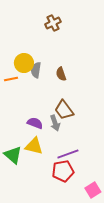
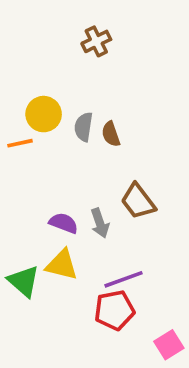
gray semicircle: (36, 70) -> (84, 127), moved
brown trapezoid: (64, 110) -> (138, 201), moved

